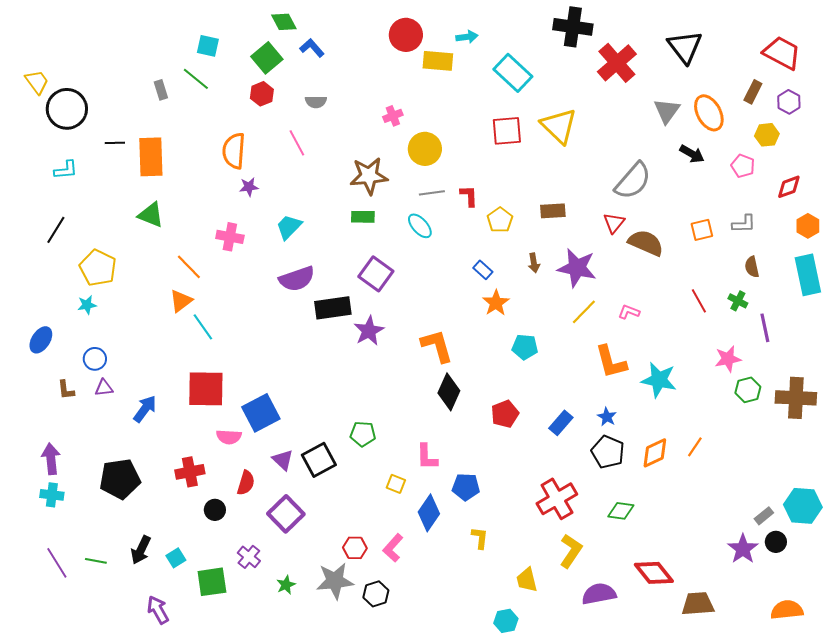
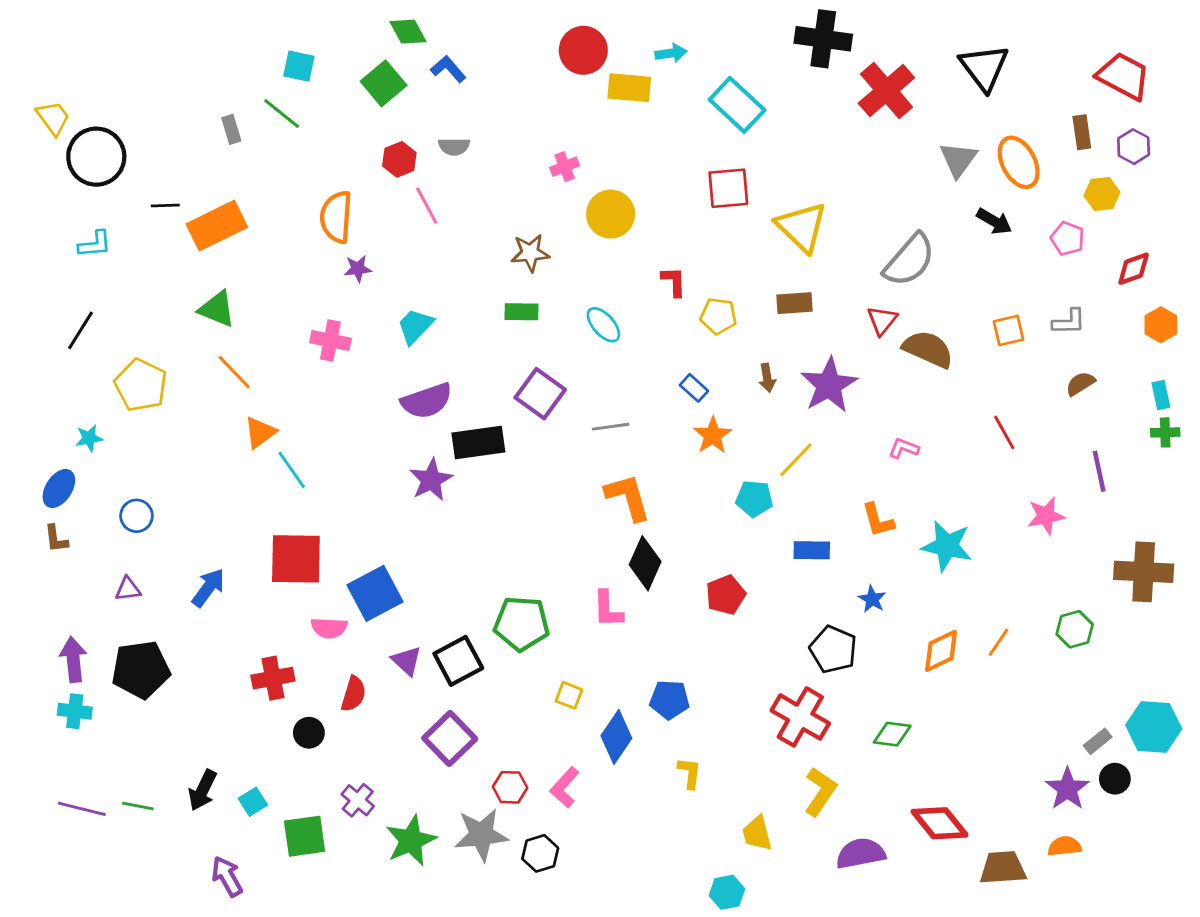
brown rectangle: (753, 92) -> (1082, 132), turned -35
red hexagon: (262, 94) -> (399, 159), moved
yellow triangle: (559, 126) -> (802, 227), moved
orange rectangle: (151, 157) -> (217, 226), turned 66
brown star: (369, 176) -> (530, 253), size x0.7
gray line: (432, 193) -> (611, 427), moved
yellow pentagon: (500, 220) -> (718, 316), turned -30
orange line: (189, 267) -> (234, 372), moved
brown semicircle: (752, 267) -> (1080, 384), turned 70
purple star: (577, 268) -> (829, 385), turned 30
cyan rectangle: (808, 275) -> (1161, 395), size x0.5
green cross: (738, 301) -> (1165, 432), moved, turned -30
cyan star: (87, 305) -> (89, 438), moved
yellow line: (584, 312) -> (796, 460), moved
purple star: (369, 331) -> (431, 480), moved
orange L-shape: (611, 362) -> (878, 520), size x0.7
purple triangle: (104, 388) -> (128, 589), moved
brown L-shape: (66, 390) -> (56, 539), moved
green hexagon: (748, 390) -> (1075, 629), moved
blue rectangle: (561, 423) -> (812, 550), moved, turned 50
green pentagon: (363, 434) -> (522, 624), size x1.5
black pentagon: (608, 452) -> (833, 649), moved
pink L-shape: (427, 457) -> (608, 609), moved
black pentagon: (120, 479) -> (141, 670), moved
red cross: (557, 499) -> (800, 717), turned -30
purple square: (286, 514) -> (450, 738), moved
purple line: (57, 563) -> (82, 809), turned -44
green star: (286, 585) -> (411, 840), size x1.8
orange semicircle: (787, 610) -> (1065, 846), moved, size x0.7

